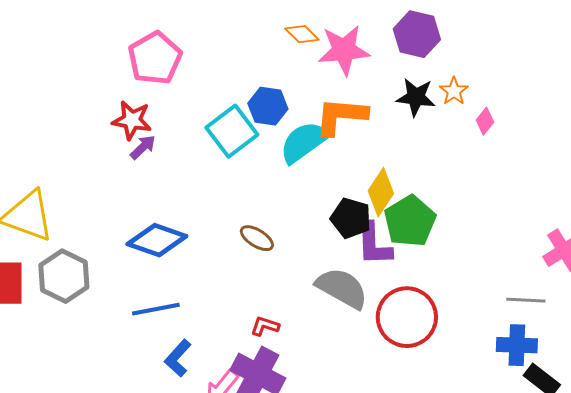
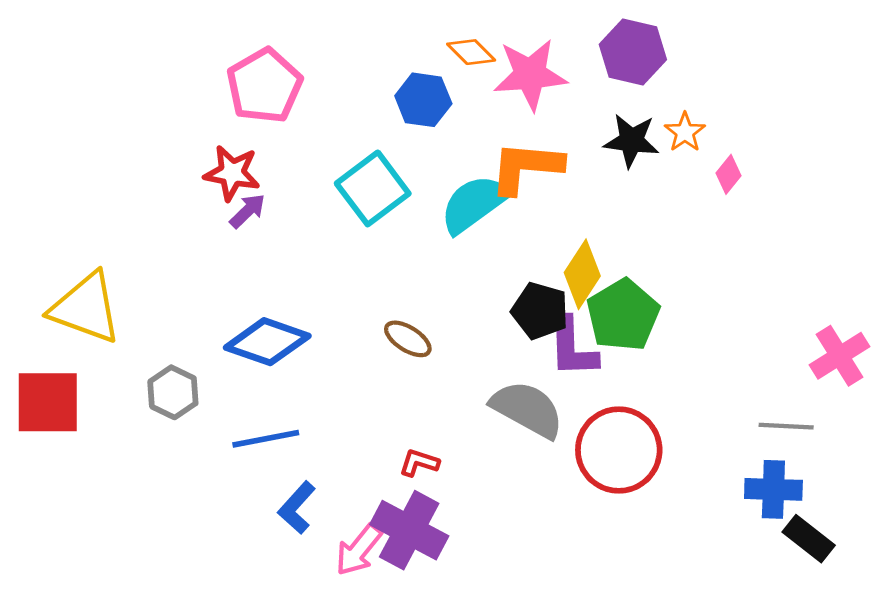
blue hexagon: (268, 106) -> (423, 100), moved
gray hexagon: (64, 276) -> (173, 392), moved, size x0.7

